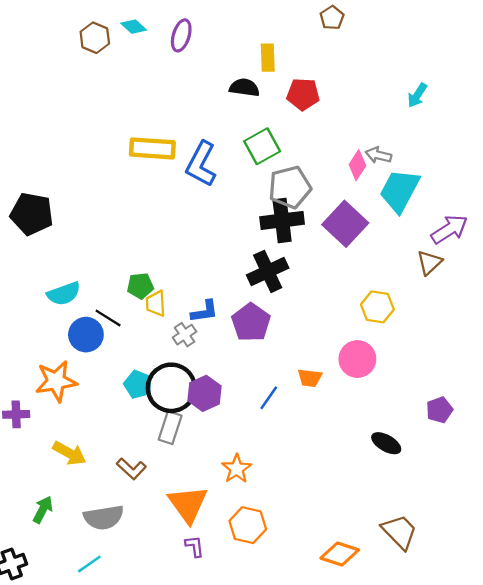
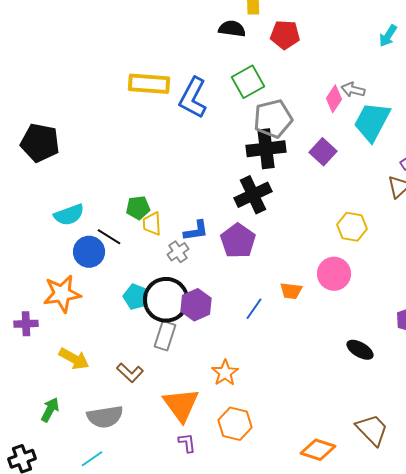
purple square: (345, 224) -> (323, 152), size x0.7

